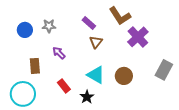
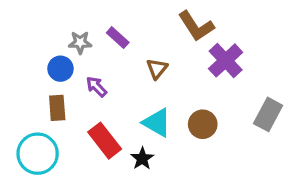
purple rectangle: (89, 23) -> (118, 38), moved
blue circle: (25, 30) -> (60, 69), moved
red rectangle: (64, 86) -> (105, 141), size x1.5

